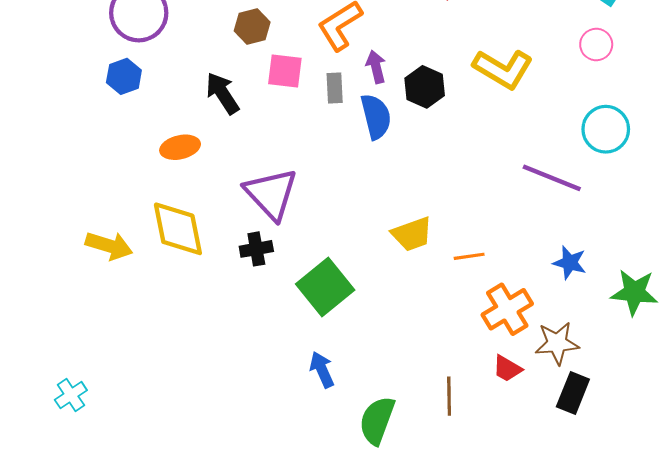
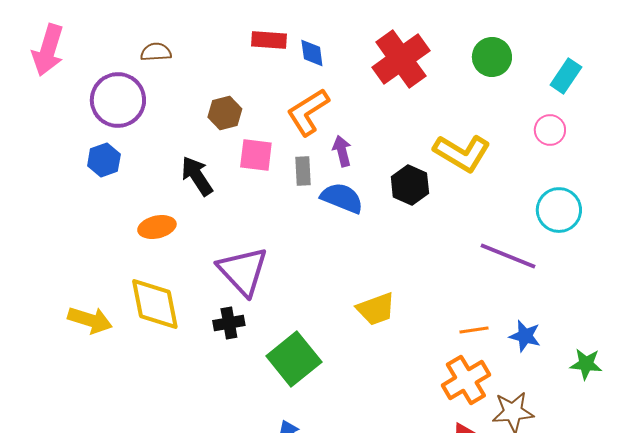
black hexagon: (425, 87) -> (410, 185), moved
blue semicircle: (376, 117) -> (342, 198), turned -54
orange line: (469, 256) -> (474, 330), moved
green star: (634, 292) -> (586, 364), size x0.7

